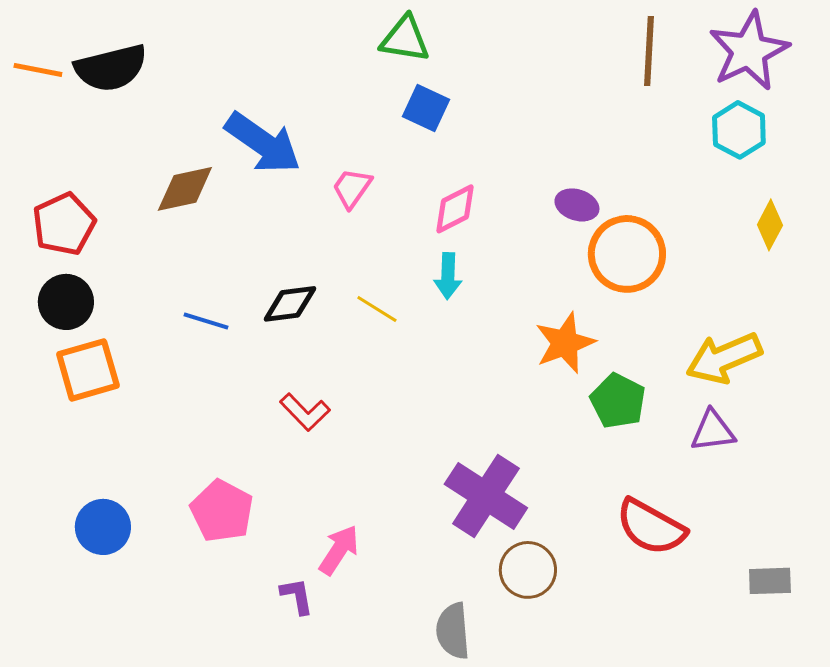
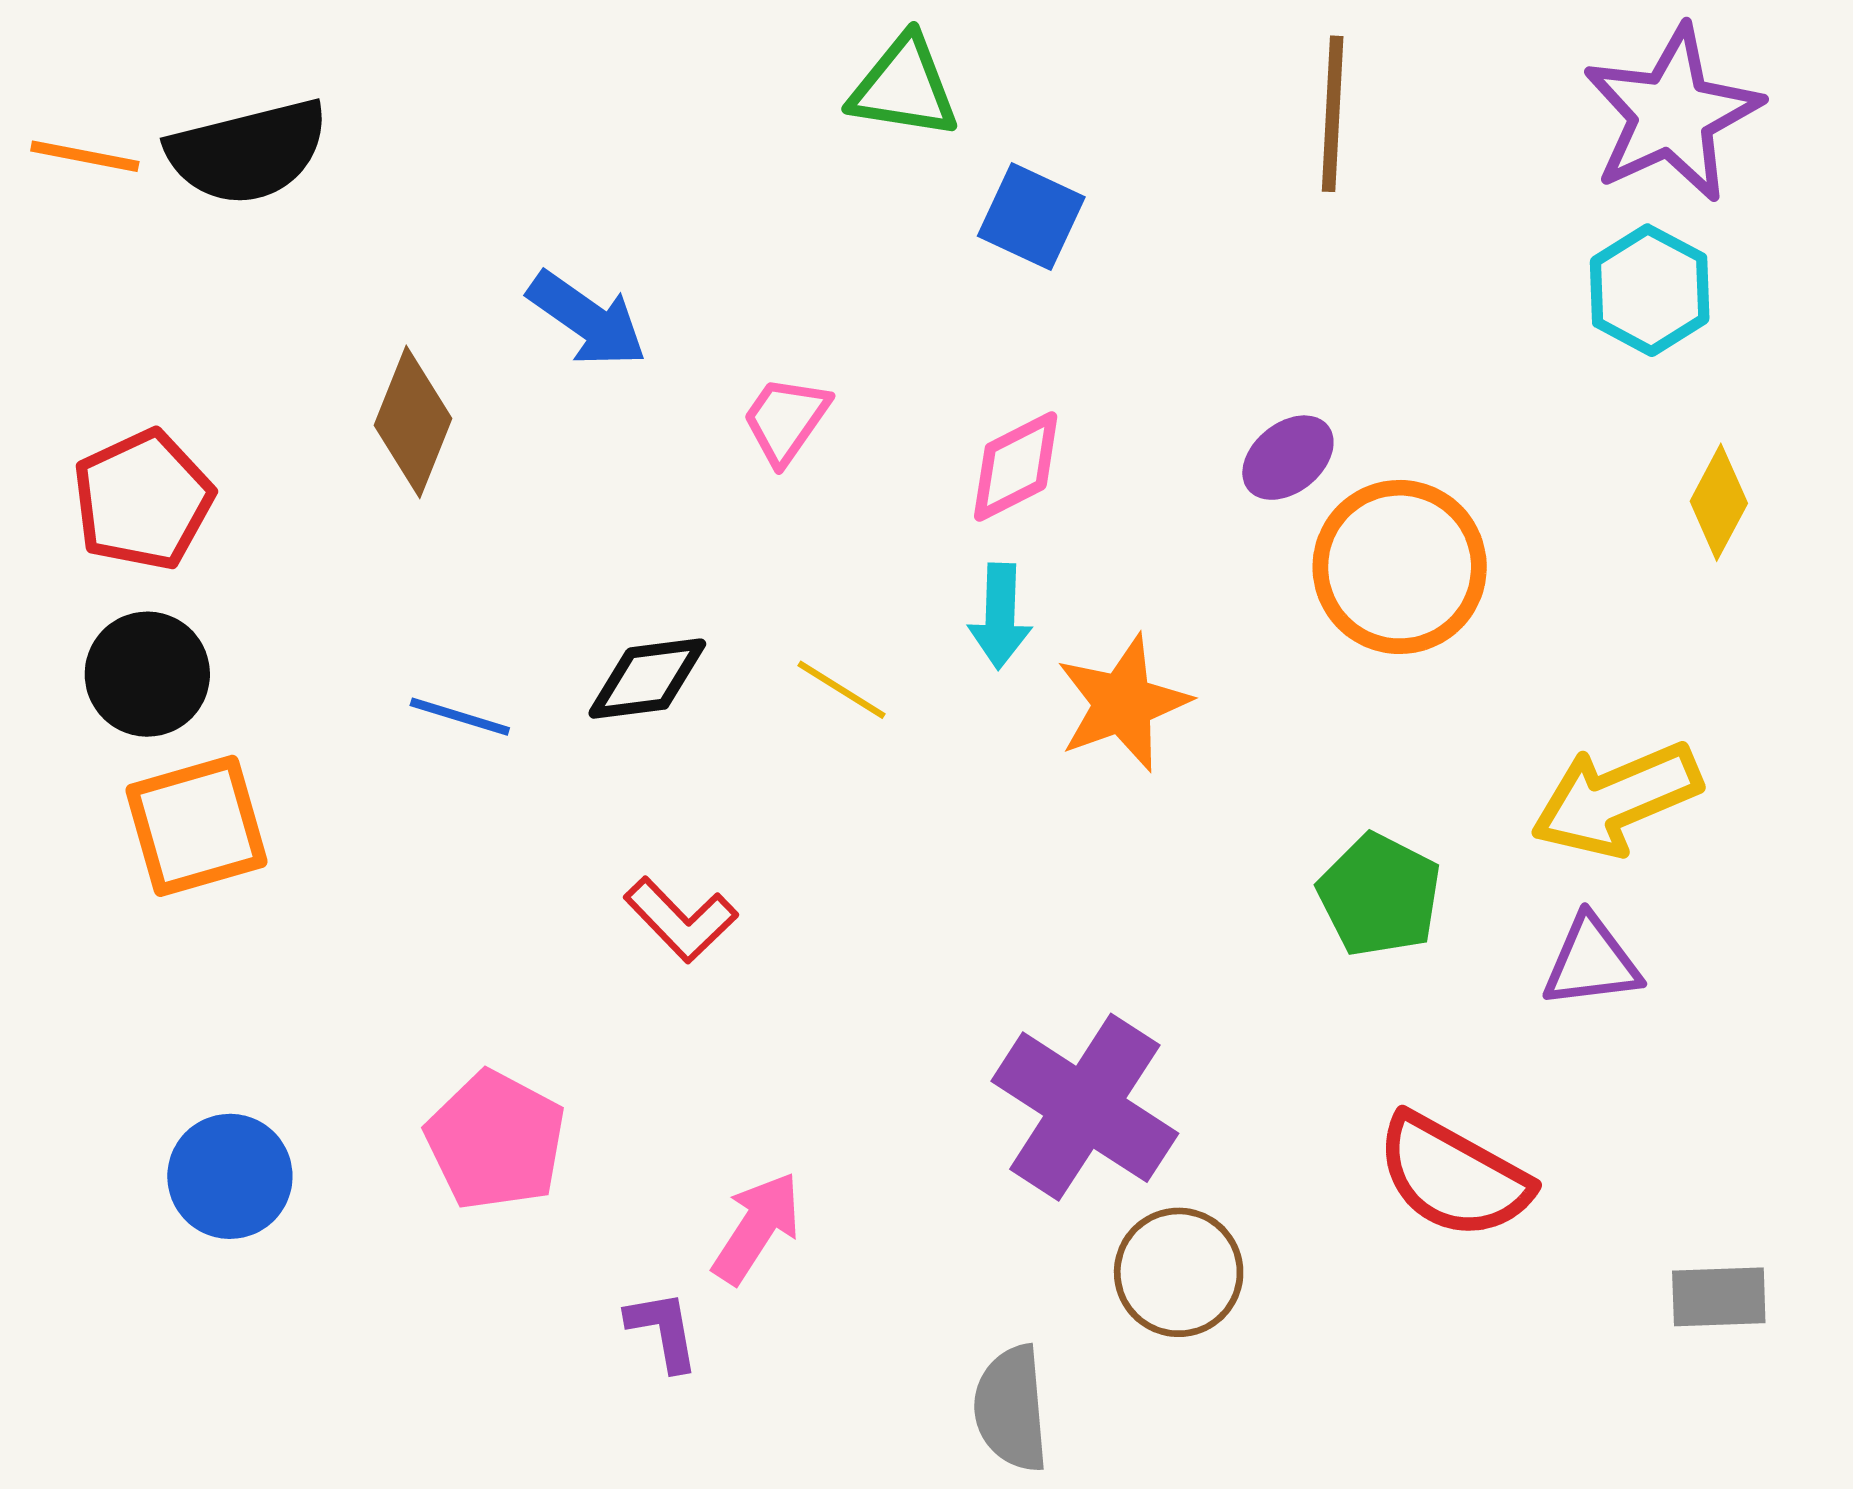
brown line: (649, 51) -> (1333, 114), moved
blue square: (426, 108) -> (1031, 217), moved
blue arrow: (263, 143) -> (587, 319), size x0.7
brown diamond: (185, 189) -> (413, 422), turned -56
purple ellipse: (577, 205) -> (1288, 458), turned -57
orange star: (565, 343) -> (1123, 703), moved

